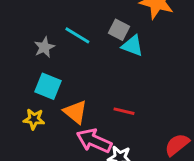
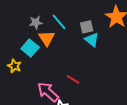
gray square: (119, 30) -> (87, 27), turned 32
orange triangle: (75, 112) -> (47, 38), moved

